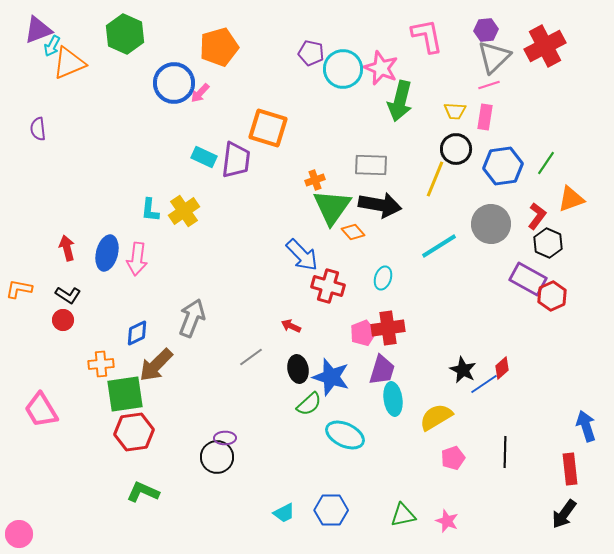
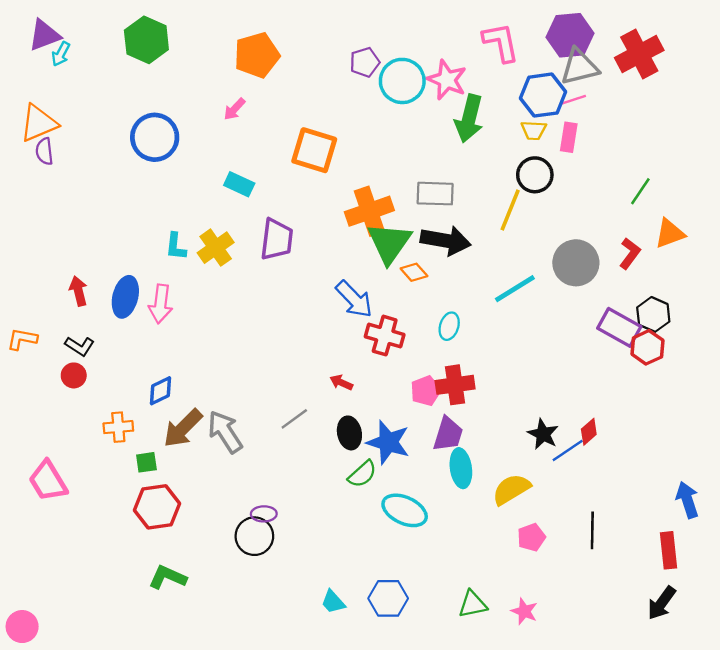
purple hexagon: (486, 30) -> (570, 35), size x1.6
purple pentagon: (311, 53) -> (365, 62), turned -30
gray triangle: (494, 57) -> (579, 67), turned 30
orange triangle: (69, 63) -> (39, 123), moved
blue circle: (174, 83) -> (155, 137), moved
purple trapezoid: (236, 160) -> (277, 239), moved
blue hexagon: (503, 166) -> (543, 95), moved
orange cross: (315, 180) -> (369, 211), size x2.0
black hexagon: (548, 243) -> (653, 314), moved
gray arrow: (192, 318) -> (225, 432), moved, turned -54
green square: (125, 394) -> (146, 462), size x0.5
cyan trapezoid: (284, 513) -> (333, 602), turned 75

